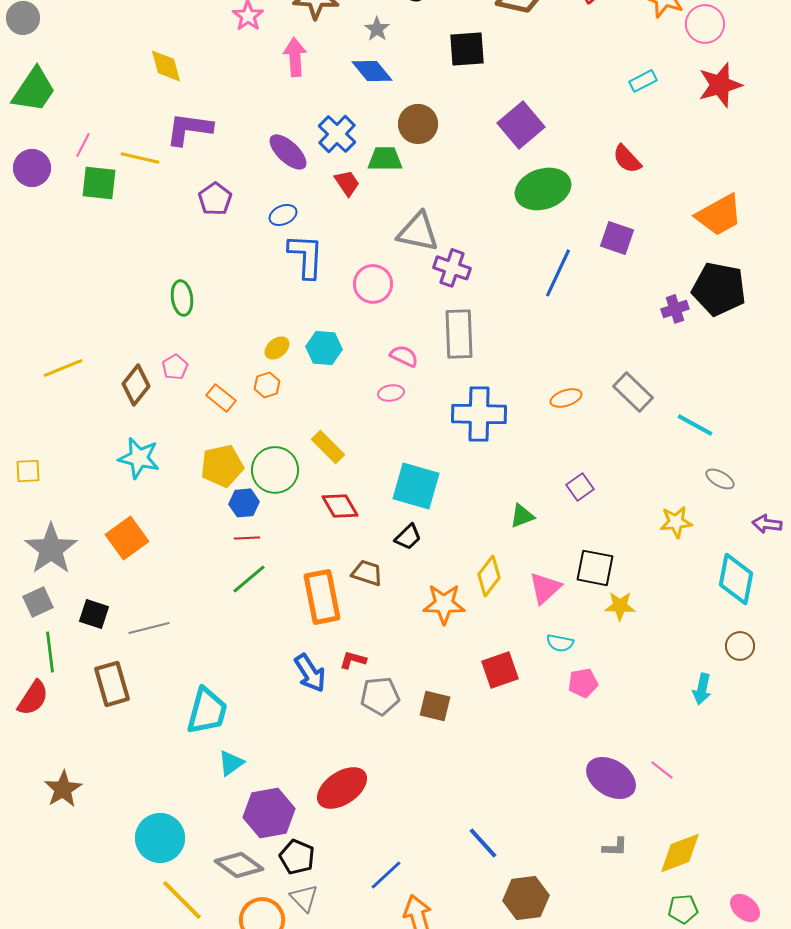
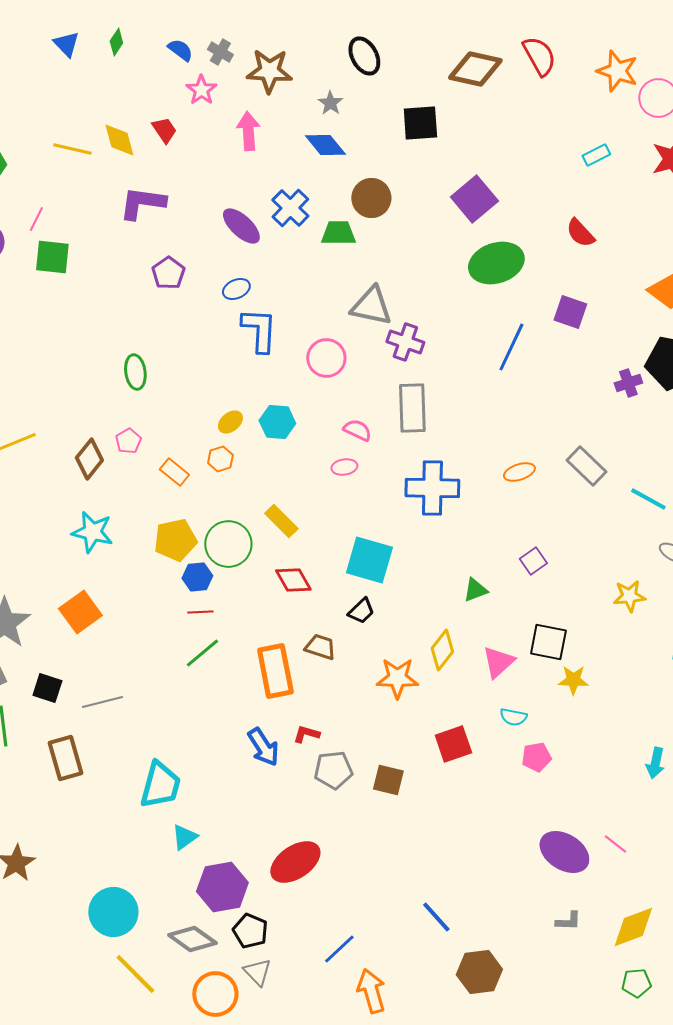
yellow line: (140, 158) -> (72, 149), moved
red trapezoid: (347, 183) -> (164, 130), moved

